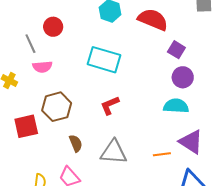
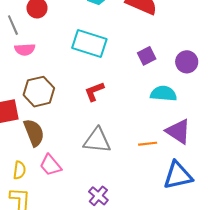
purple square: (176, 50) -> (147, 56), moved, turned 30
purple circle: (183, 77) -> (187, 62), moved
brown semicircle: (76, 143) -> (34, 133), moved, size x1.5

